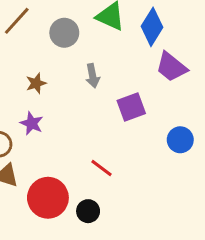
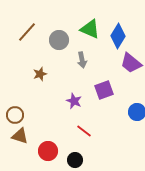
gray arrow: (93, 76) -> (82, 60), moved
purple star: (32, 123) -> (74, 101), moved
red circle: (48, 198) -> (48, 151), size x0.7

